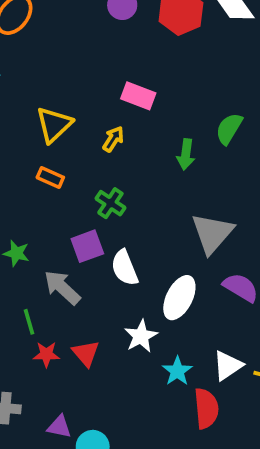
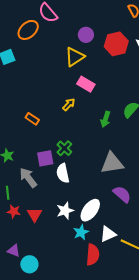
yellow triangle: (54, 125) -> (75, 57), moved
green cross: (110, 203) -> (64, 148), moved
gray triangle: (212, 233) -> (112, 163), turned 30
white ellipse: (179, 298) -> (90, 210), moved

